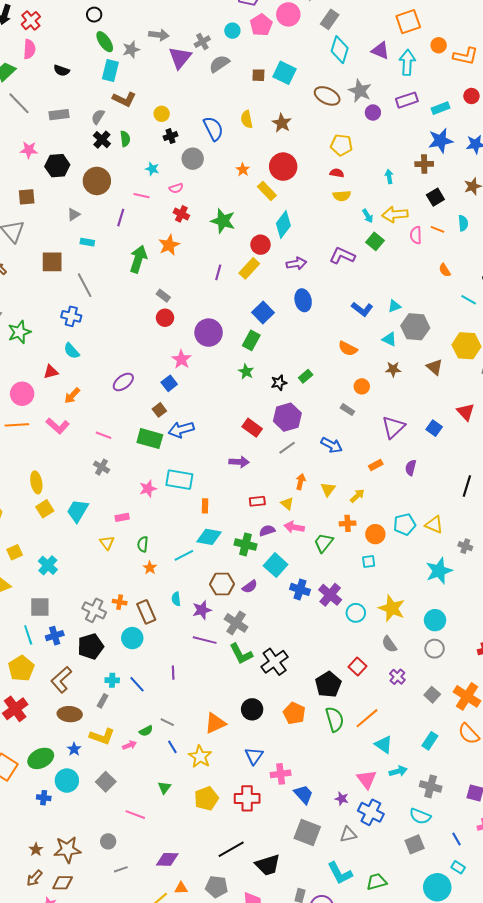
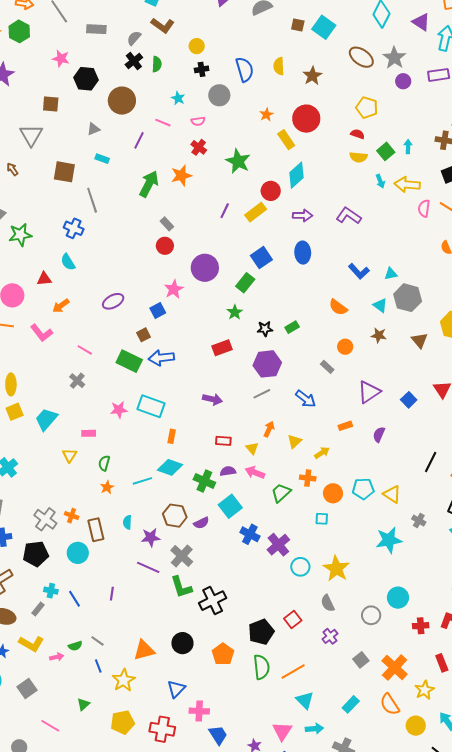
green square: (375, 241) -> (386, 151), moved
red rectangle: (252, 428) -> (222, 348), moved, turned -66
cyan circle: (435, 620) -> (398, 598), moved

